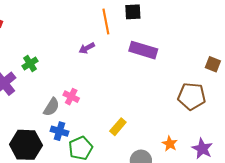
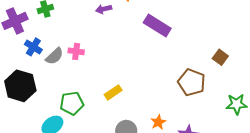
pink cross: (71, 97) -> (76, 51), turned -35
blue cross: (59, 131) -> (33, 47), moved

